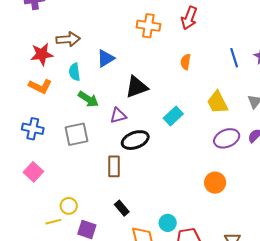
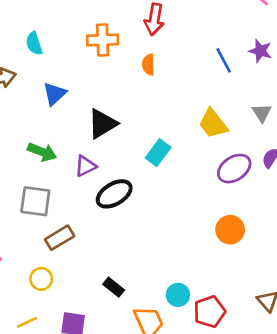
orange semicircle: (186, 62) -> (148, 65), moved
cyan semicircle: (74, 72) -> (34, 43), moved
gray square: (76, 134) -> (35, 201), turned 30
brown rectangle: (114, 166) -> (60, 238), moved, turned 70
yellow circle: (69, 206) -> (41, 279), moved

